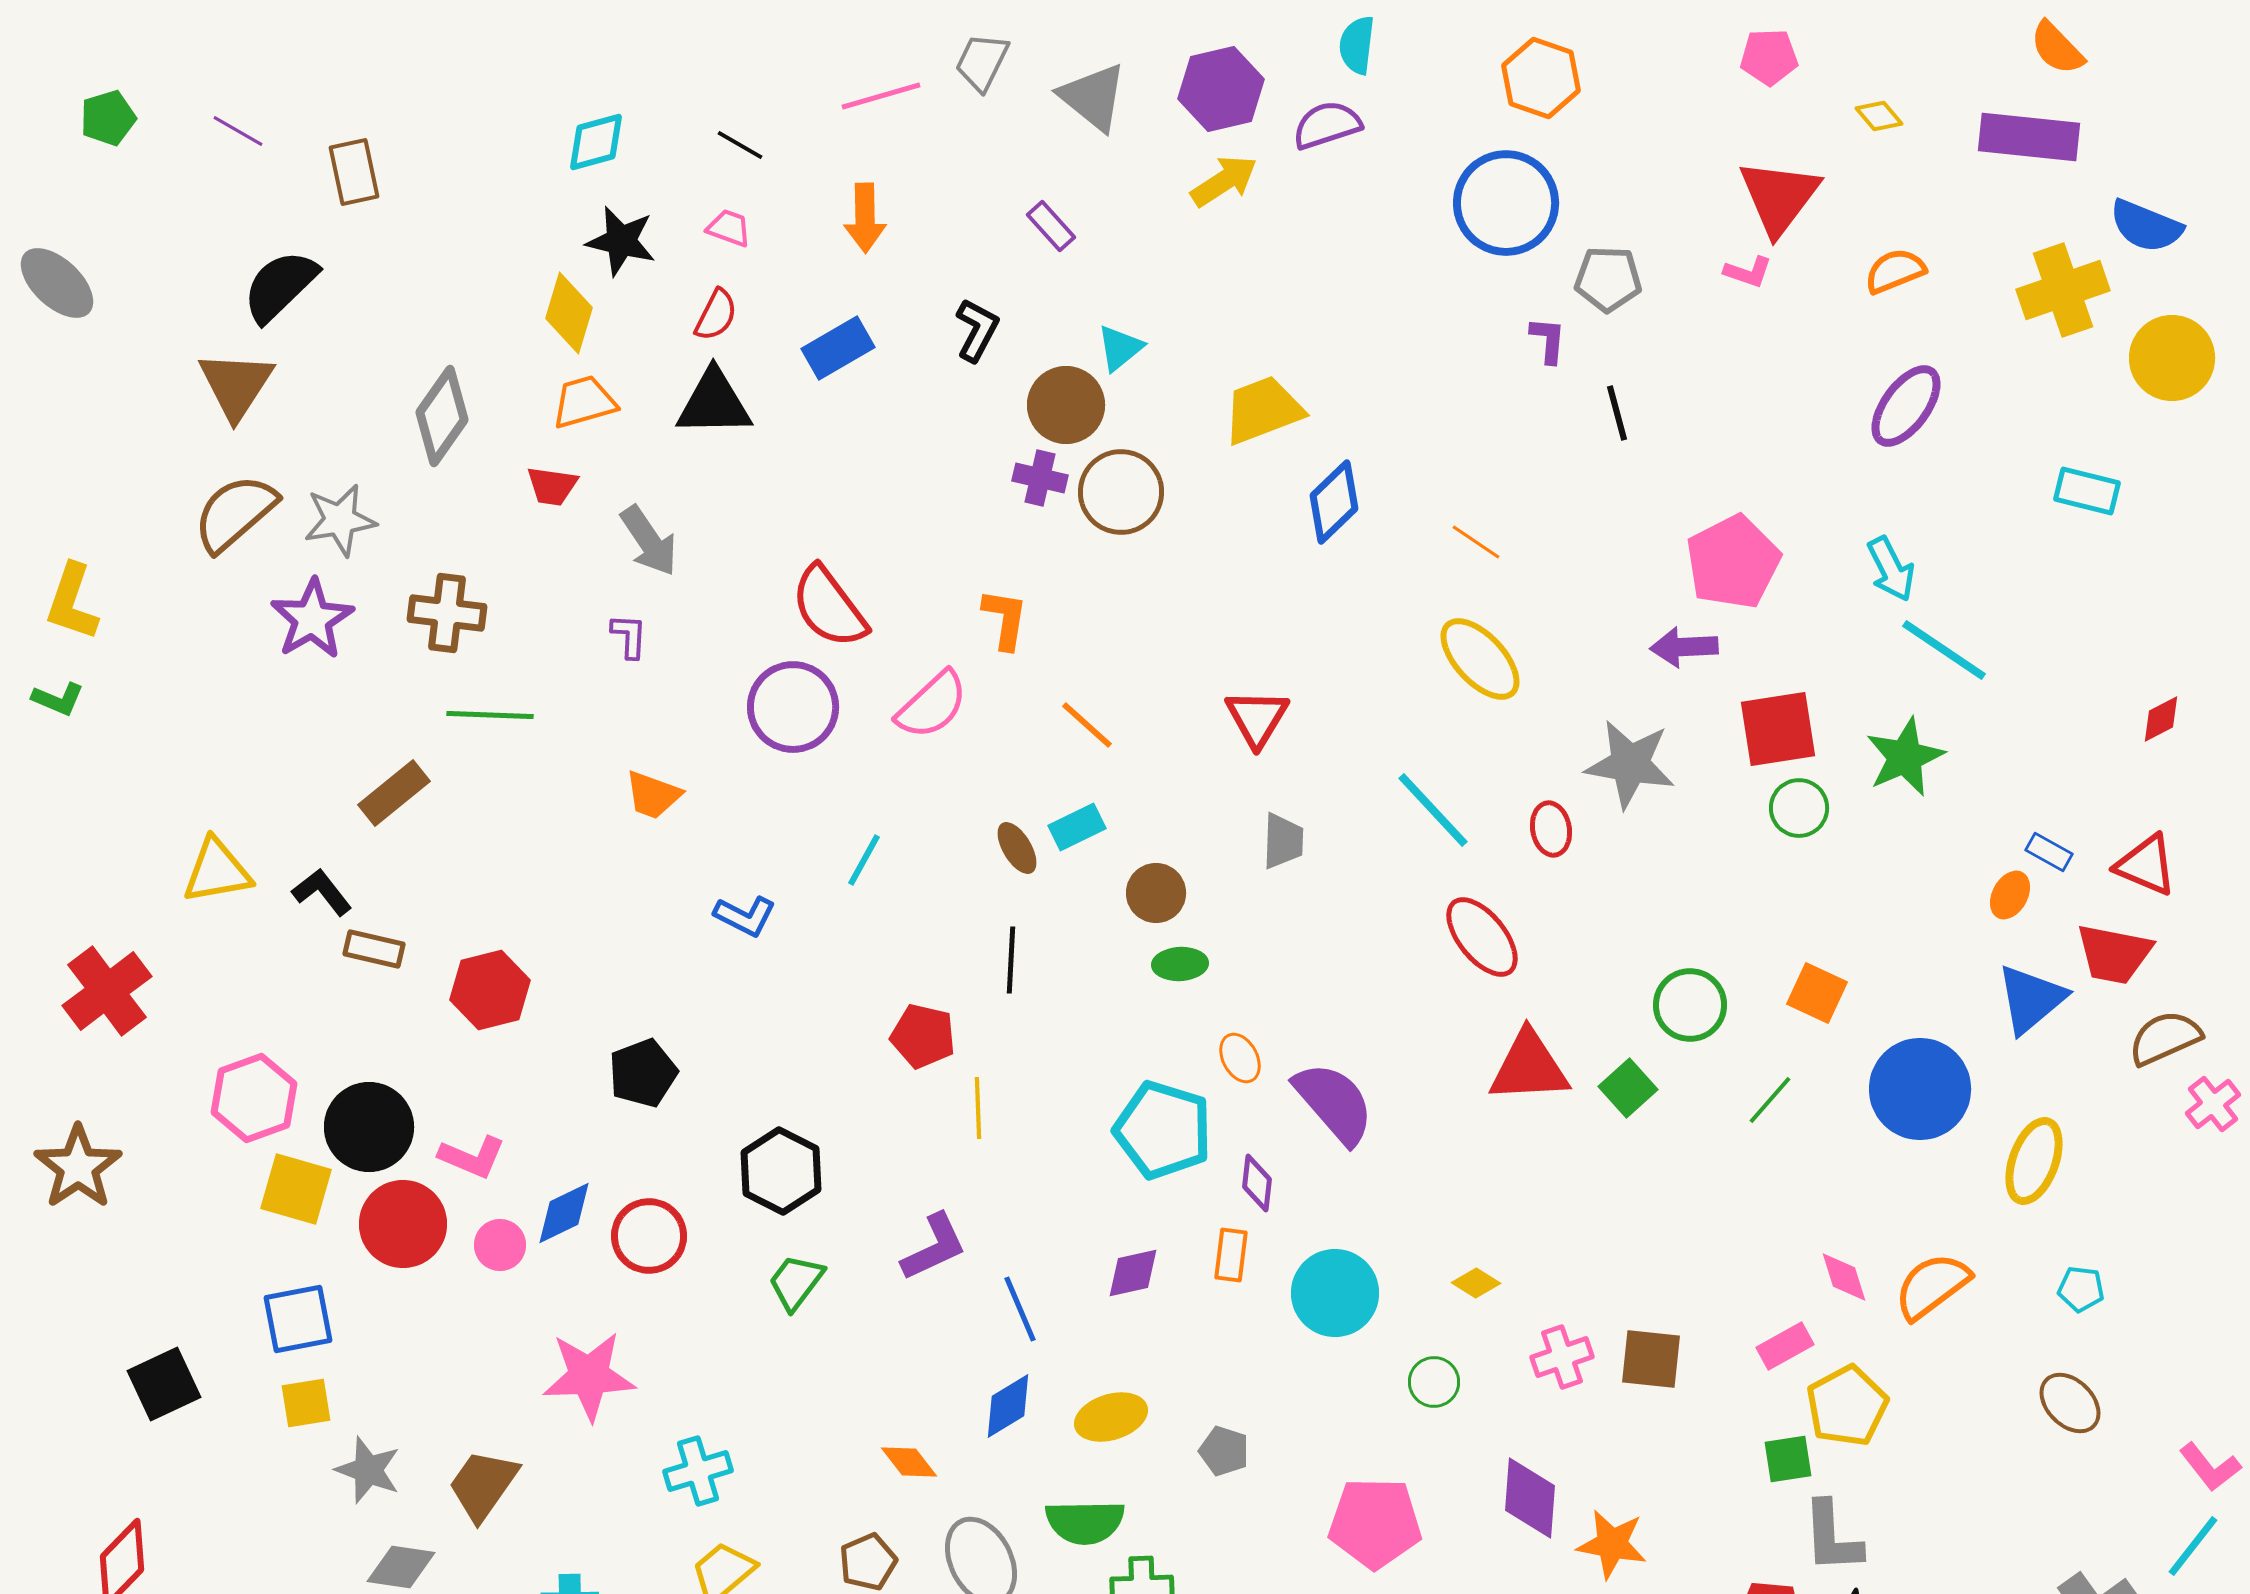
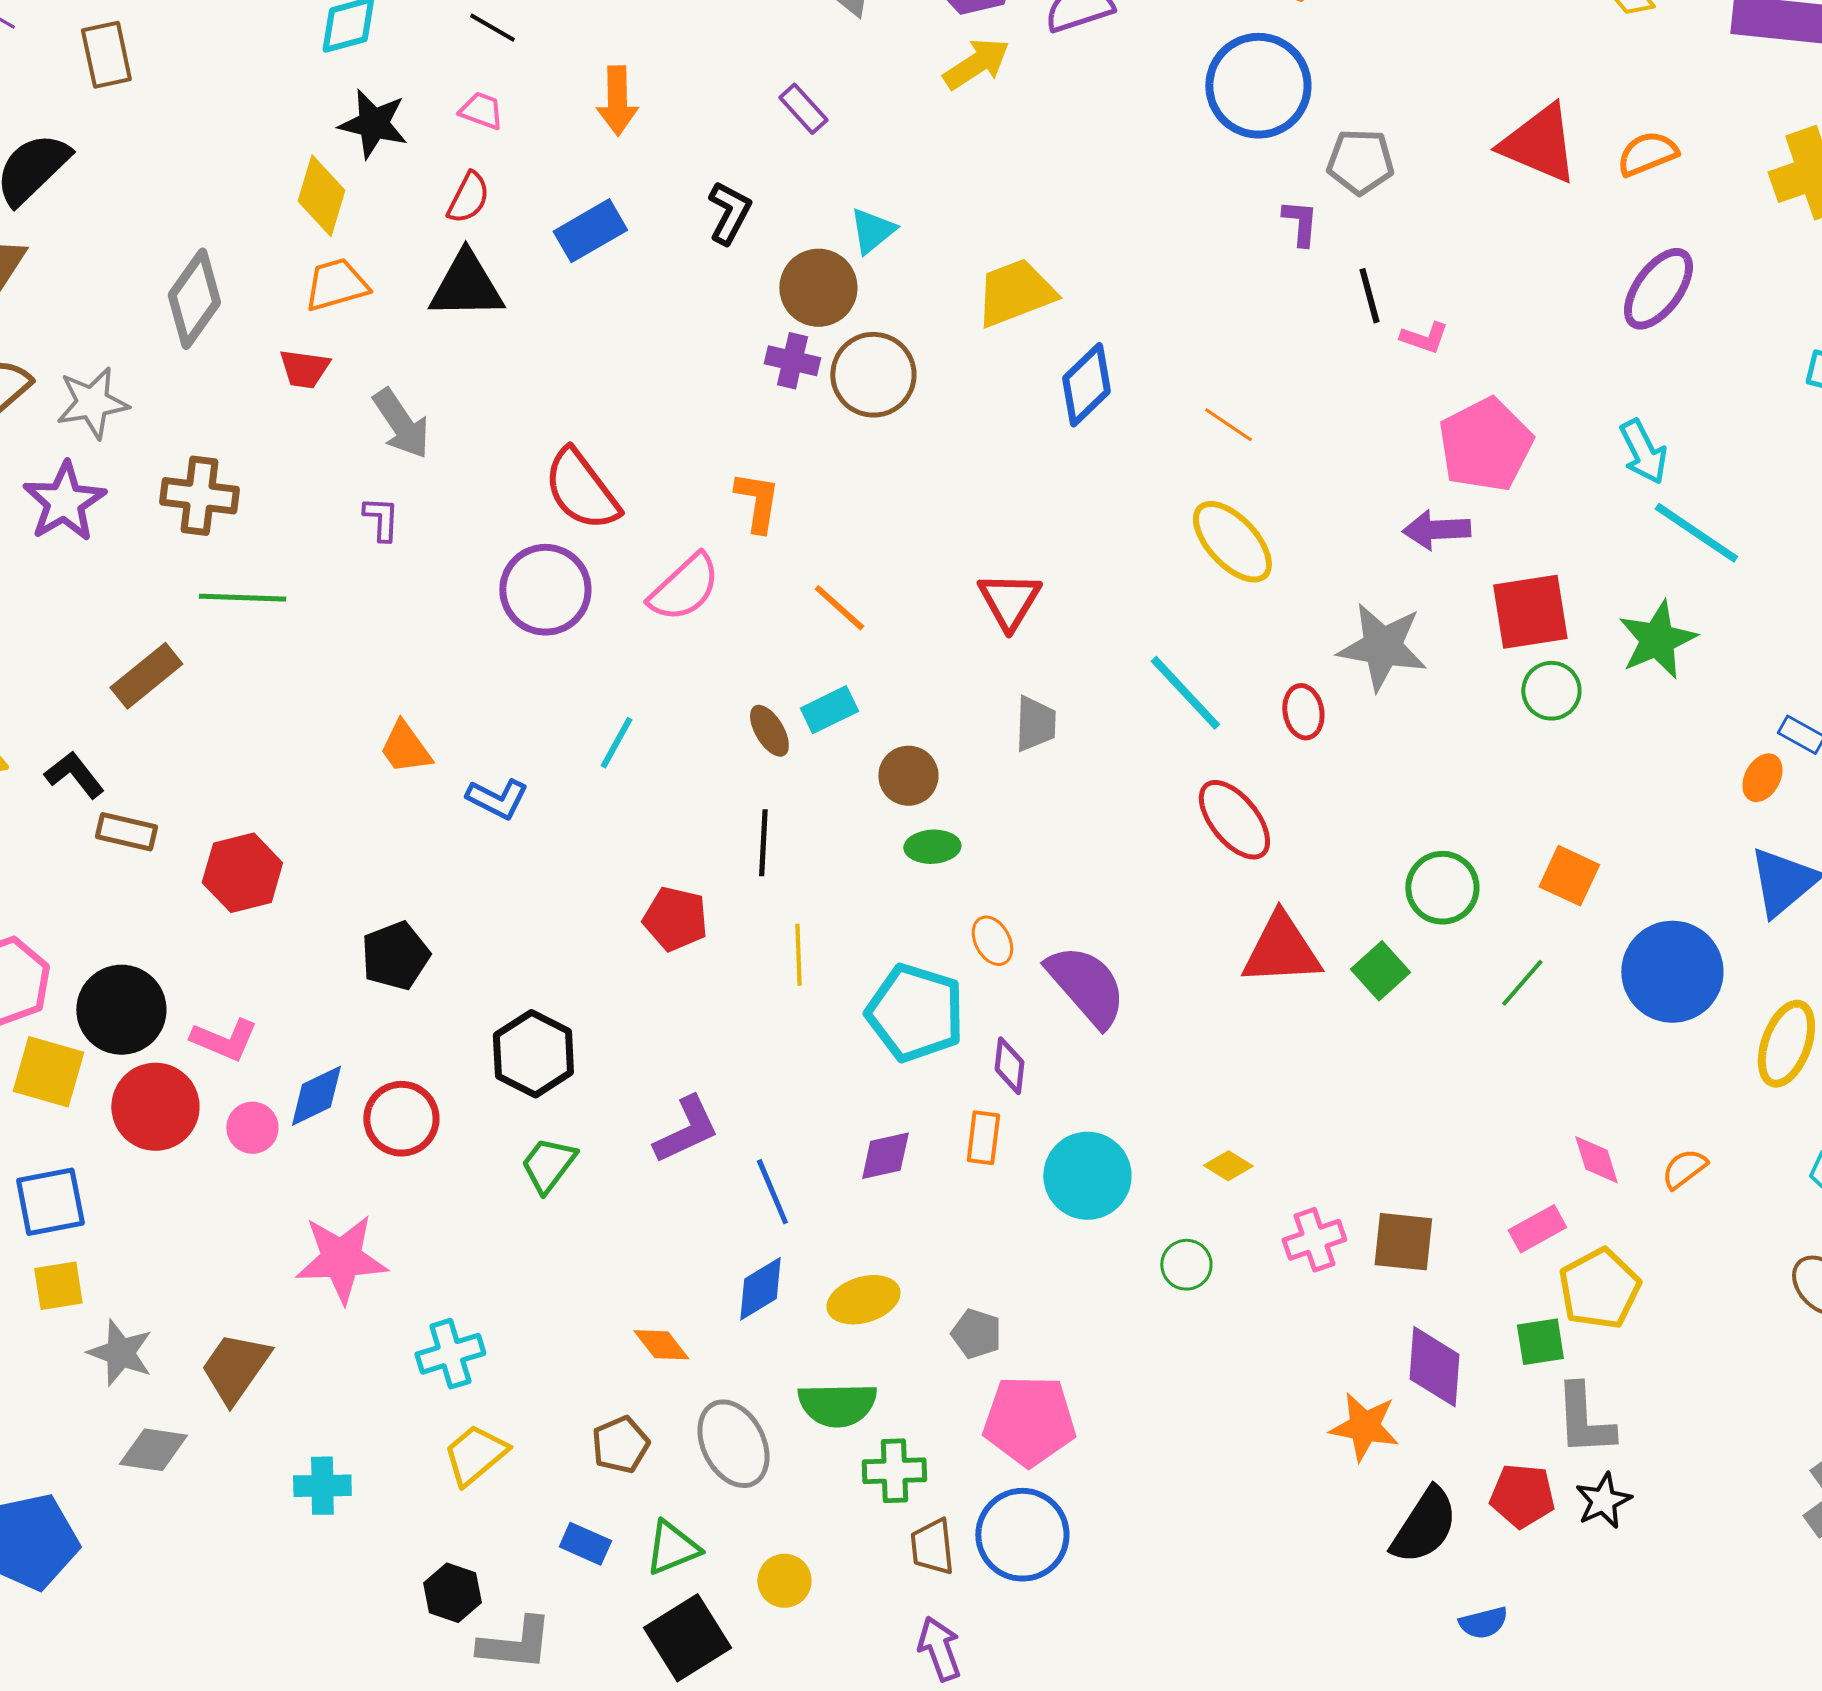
red triangle: (1779, 197) -> (1539, 144), moved, turned -44
pink L-shape: (1748, 272) -> (1424, 338), moved
orange trapezoid: (653, 795) -> (405, 748), moved, turned 34
yellow line: (978, 1108) -> (798, 955), moved
orange semicircle: (1932, 1286) -> (1684, 1169), size x0.6
purple diamond: (1530, 1498) -> (1434, 1367), moved
pink pentagon: (1375, 1523) -> (1029, 1421), moved

